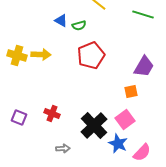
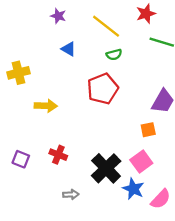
green semicircle: (79, 26) -> (114, 55), moved
yellow arrow: (41, 54) -> (46, 106), moved
yellow cross: (17, 56) -> (18, 73), moved, turned -30

